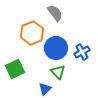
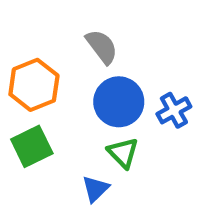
gray semicircle: (55, 13) -> (102, 47), moved
orange hexagon: (32, 33) -> (34, 85), moved

